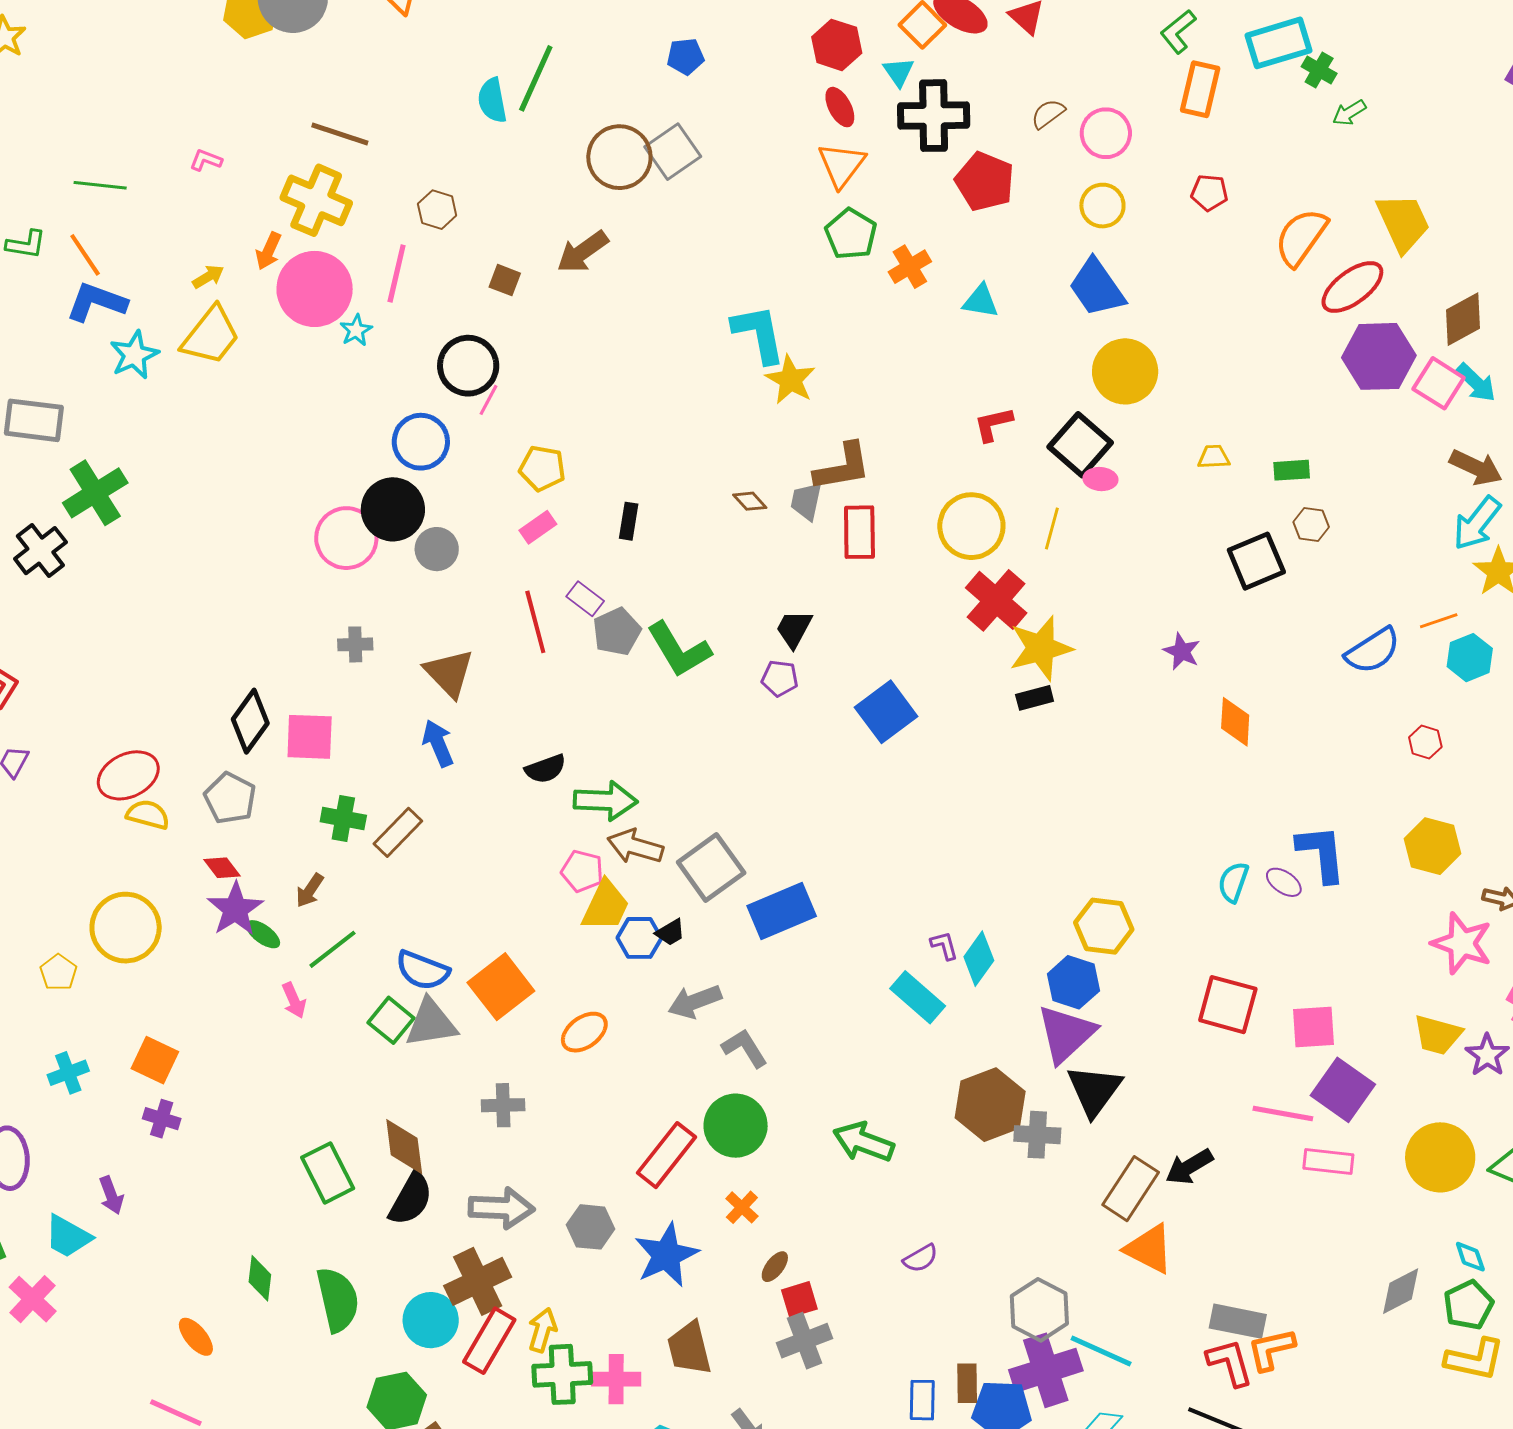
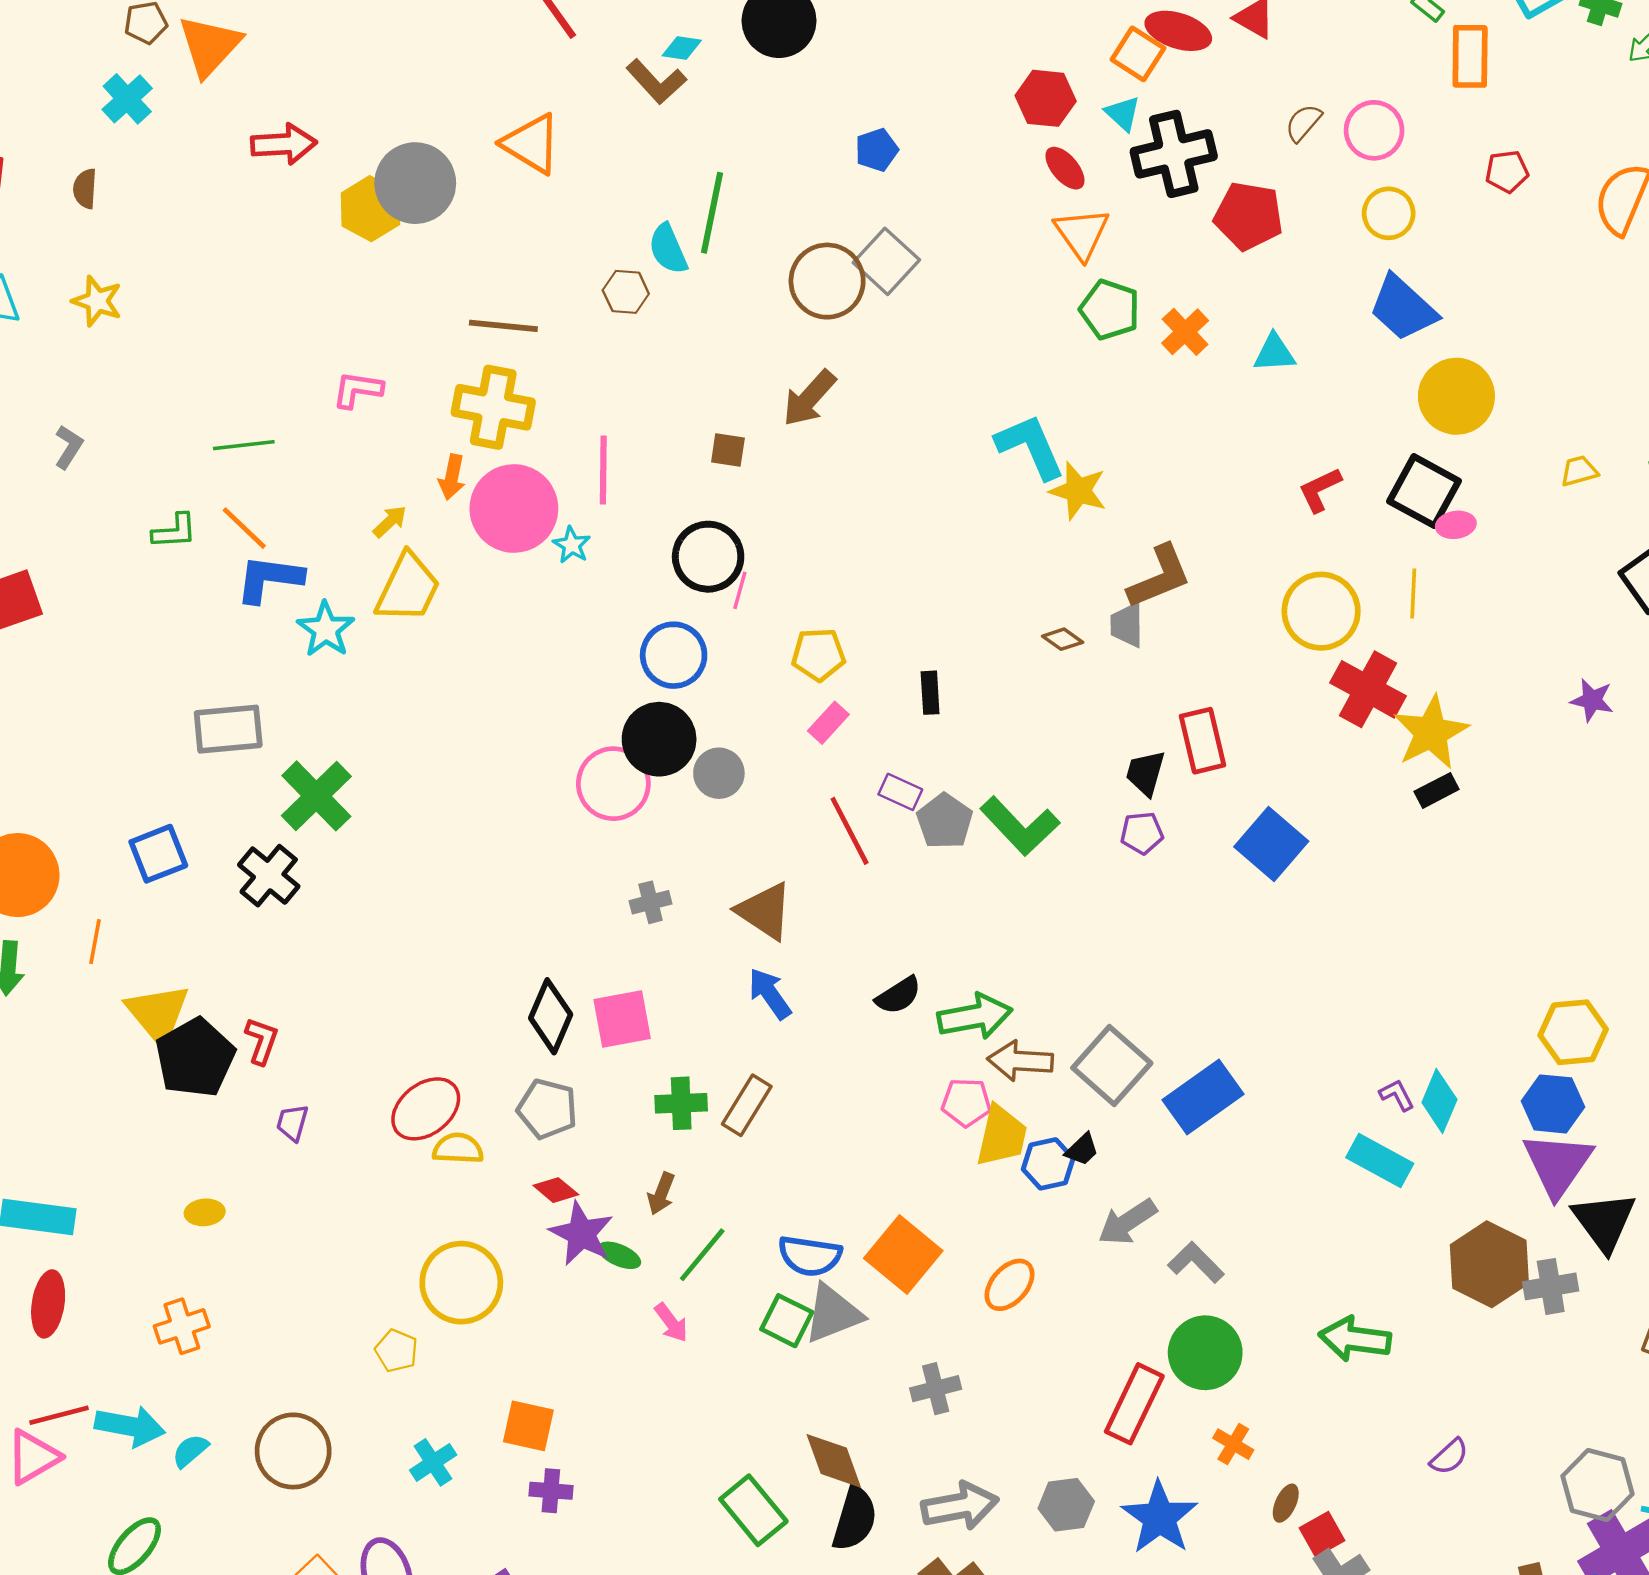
pink L-shape: (206, 160) -> (358, 390), size x1.4
brown hexagon: (437, 210) -> (626, 292), moved
red rectangle: (859, 532) -> (1203, 741), moved

